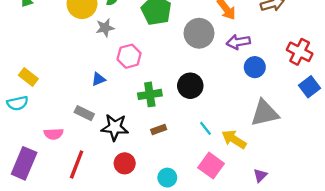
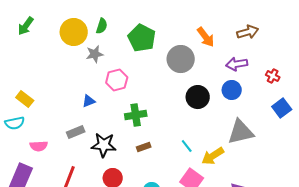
purple arrow: (238, 42) -> (237, 64), moved
red cross: (300, 52) -> (273, 76), size x0.6
black circle: (190, 86) -> (198, 97), moved
gray rectangle: (84, 113) -> (76, 132), turned -48
pink semicircle: (54, 134) -> (39, 146), moved
yellow arrow: (234, 139) -> (213, 156), turned -65

